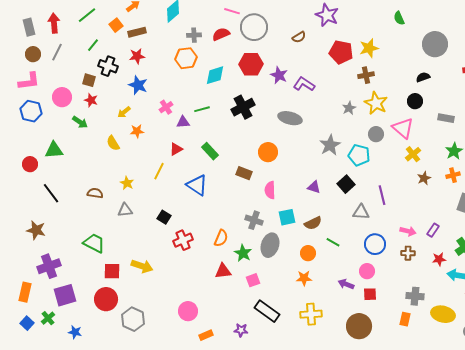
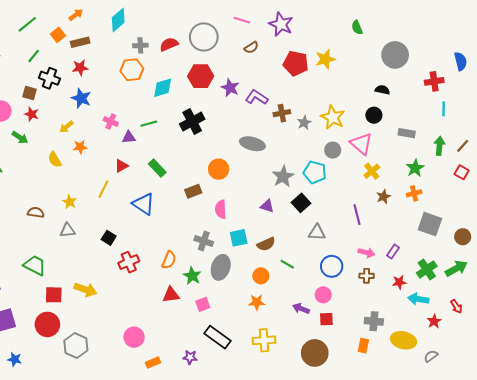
pink line: (232, 11) -> (242, 20), moved
brown cross: (366, 75) -> (282, 113), moved
black semicircle: (423, 77) -> (382, 90), turned 32
pink cross: (166, 107) -> (111, 122), turned -32
gray ellipse: (290, 118) -> (252, 144), moved
gray star: (330, 145) -> (283, 176), moved
brown rectangle: (244, 173) -> (193, 191), turned -42
purple line: (382, 195) -> (357, 215), moved

